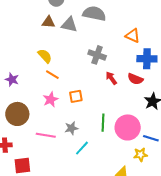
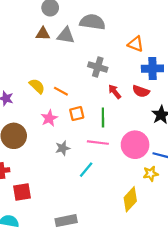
yellow semicircle: (45, 56) -> (37, 86), moved
orange line: (52, 75) -> (61, 91), moved
green line: (103, 123) -> (103, 118), moved
gray star: (71, 128) -> (63, 148), moved
pink line: (46, 135) -> (98, 143), moved

